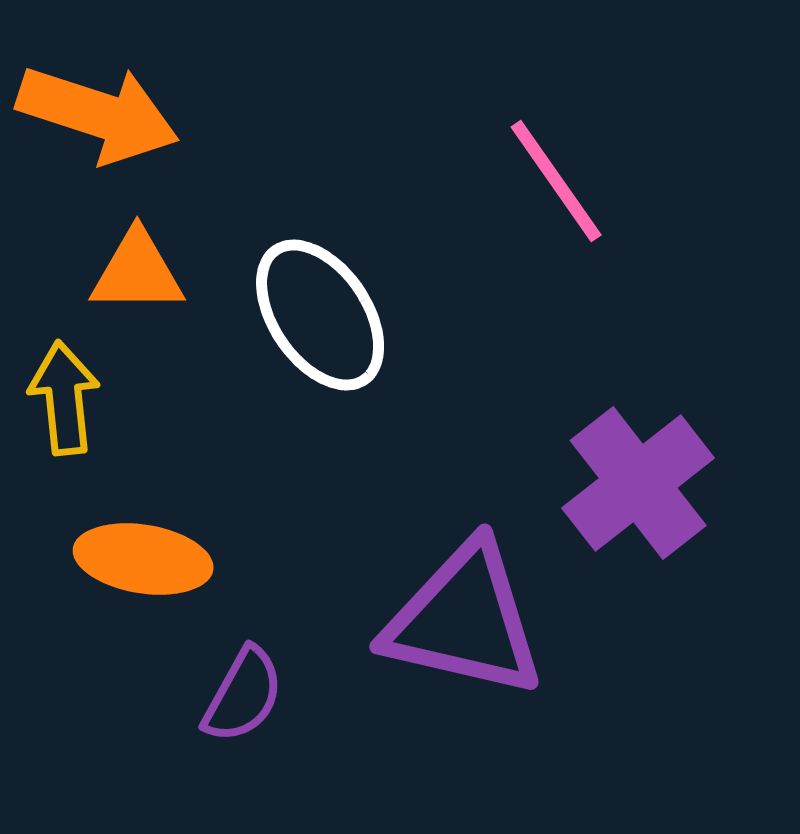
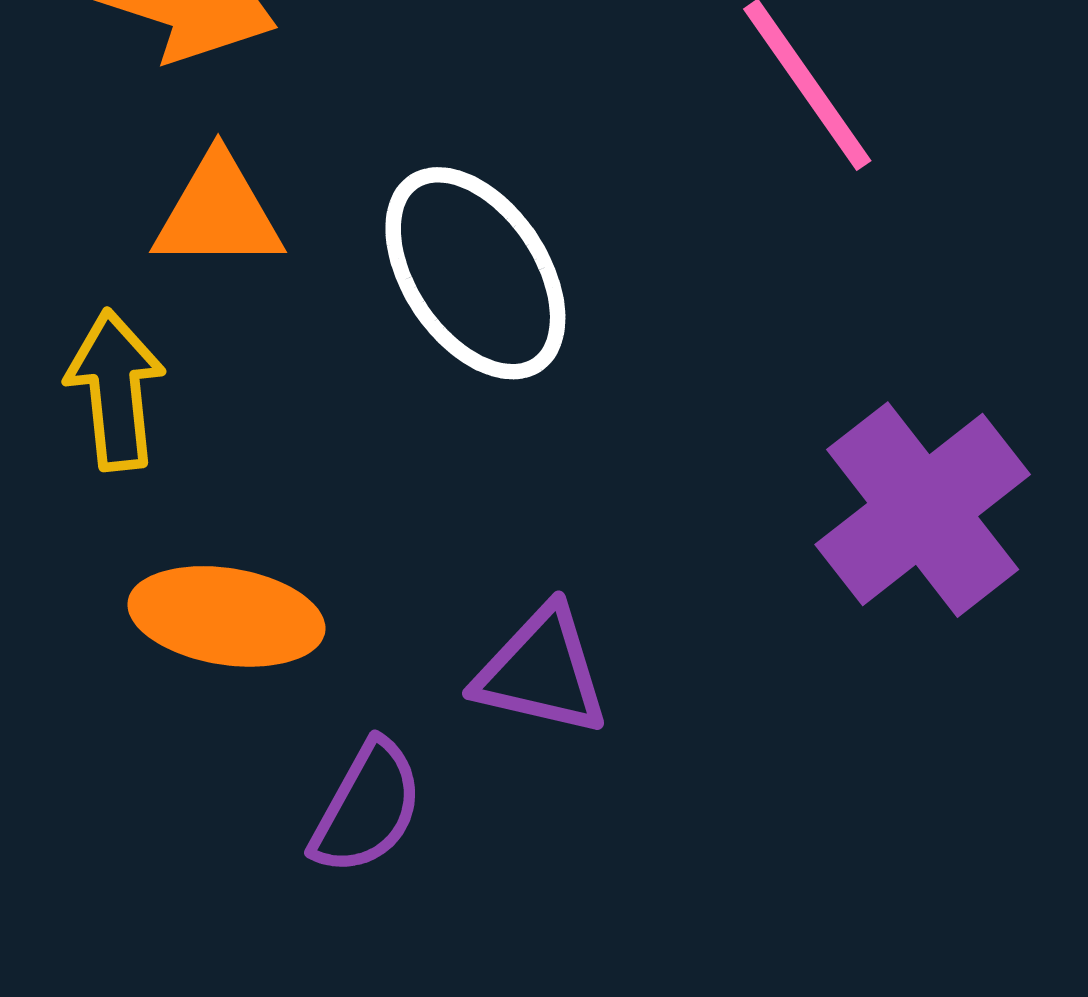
purple triangle: (464, 620) -> (541, 671), moved, size x0.6

